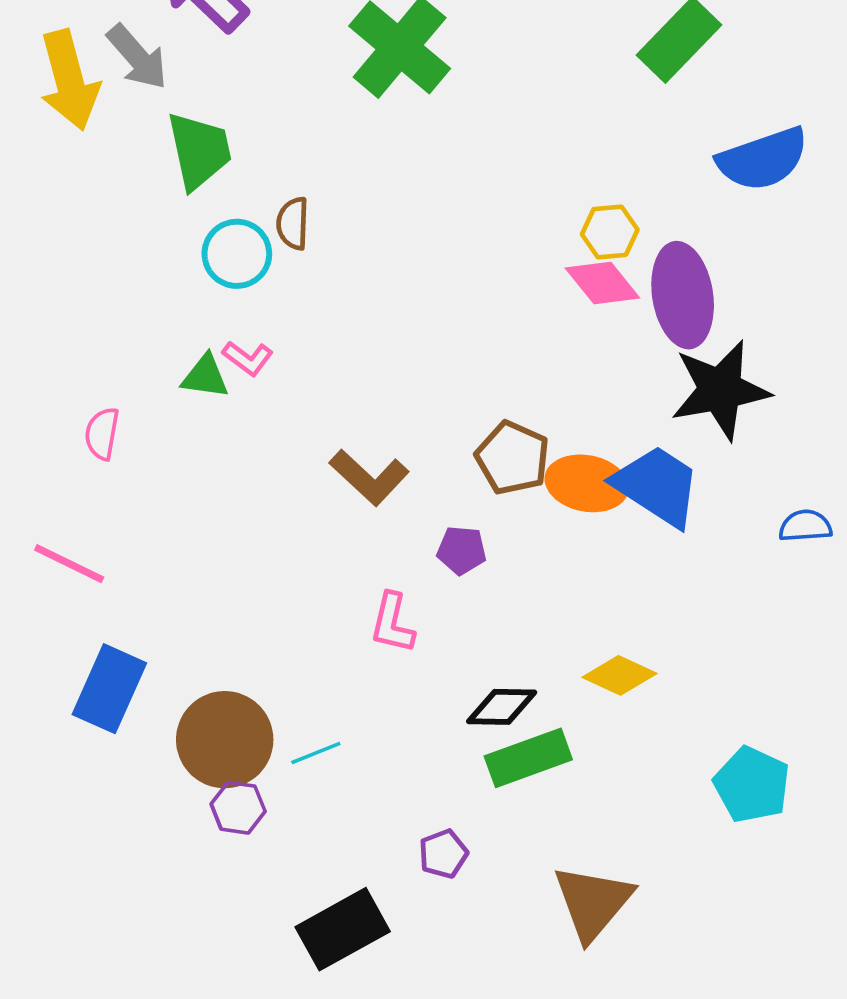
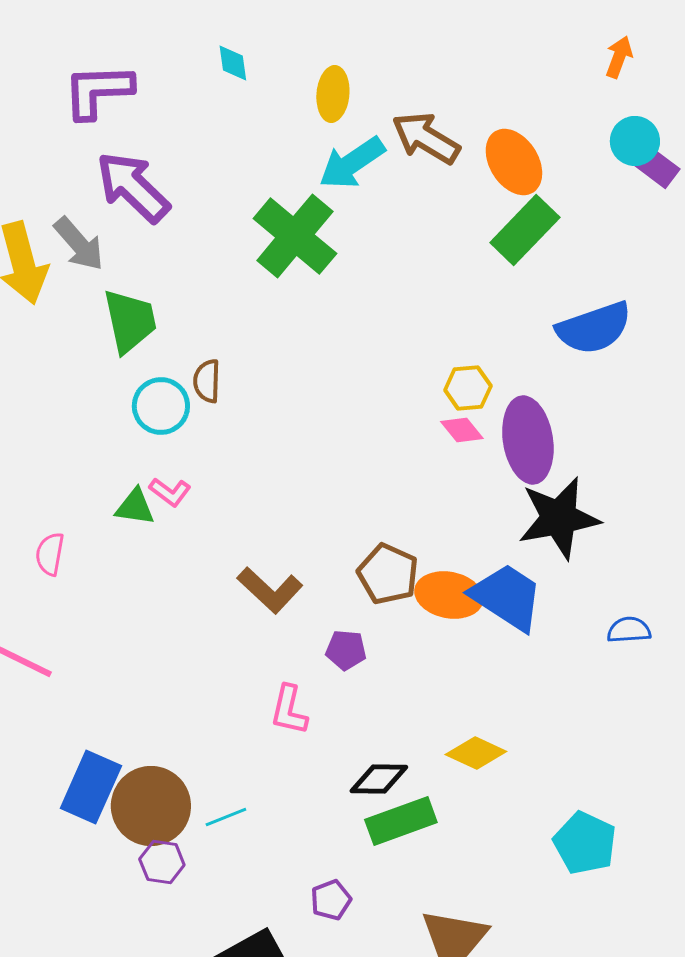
pink diamond: (602, 283) -> (462, 430), size x0.7
blue rectangle: (109, 689) -> (91, 787), moved

